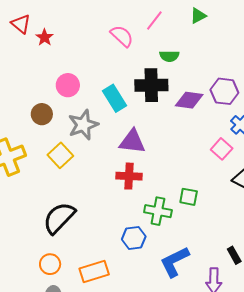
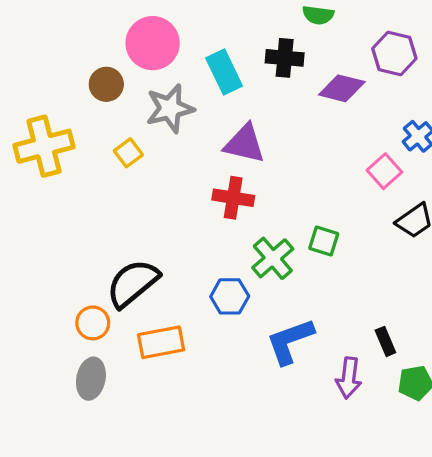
pink circle: (68, 85) -> (153, 43), size x1.4
black cross: (151, 85) -> (285, 58), size x0.7
purple hexagon: (224, 91) -> (394, 53), moved
yellow square: (60, 155) -> (128, 153), size x0.7
green cross: (158, 211) -> (273, 258), turned 32
black semicircle: (59, 218) -> (133, 283), moved

